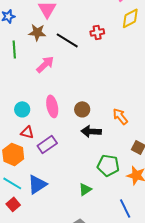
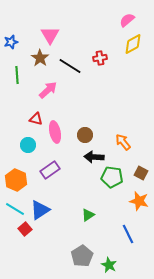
brown star: (37, 32) -> (40, 58), turned 30
cyan circle: (22, 109) -> (28, 145), moved
red triangle: (27, 132) -> (36, 119), moved
green pentagon: (108, 165) -> (112, 177), moved
red square: (13, 204) -> (25, 229), moved

